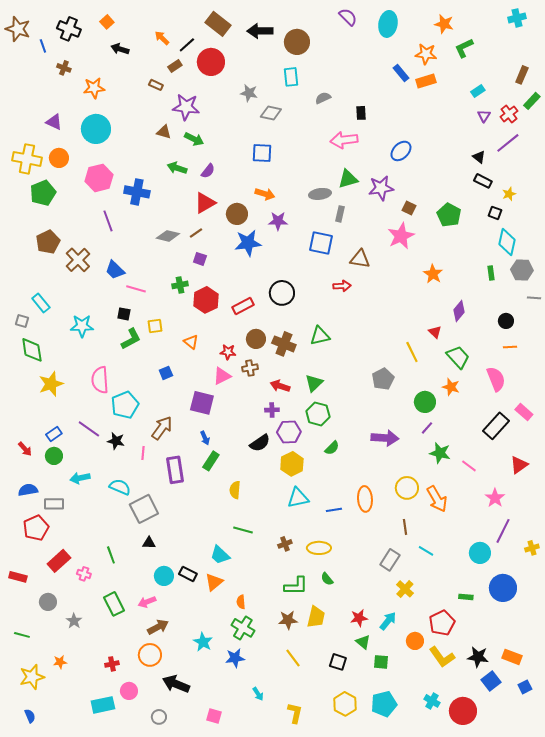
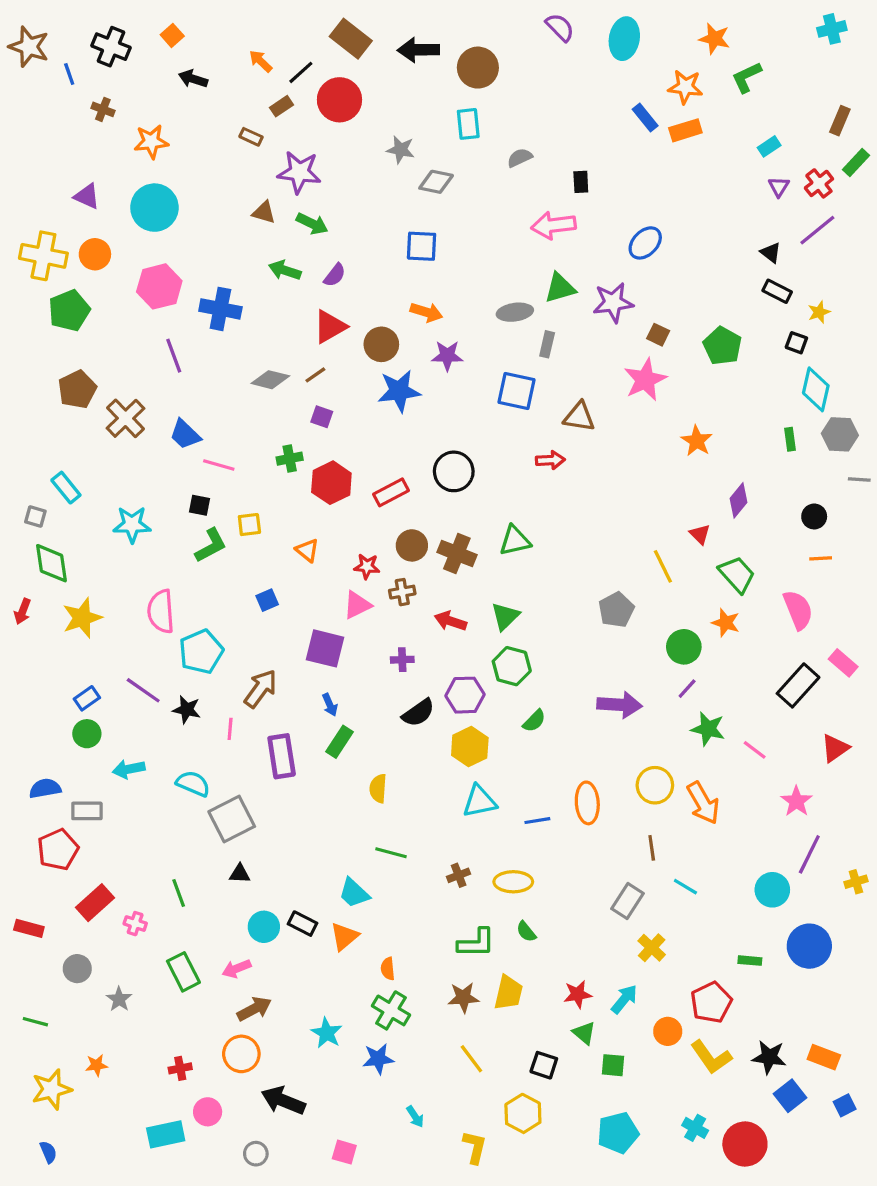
purple cross: (272, 410) -> (402, 660), moved
red arrow: (25, 449) -> (23, 611), moved, turned 63
yellow hexagon: (345, 704) -> (523, 1113), moved

